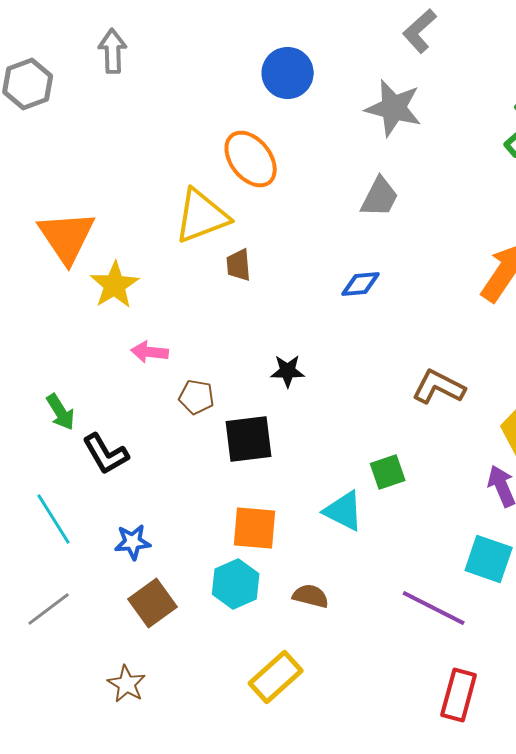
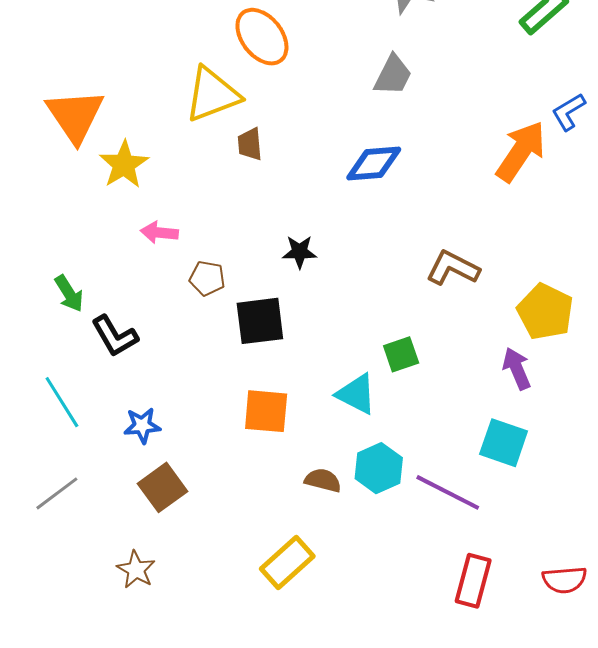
blue diamond: (361, 284) -> (374, 164), size x1.4
cyan hexagon: (236, 584) -> (379, 468), moved

